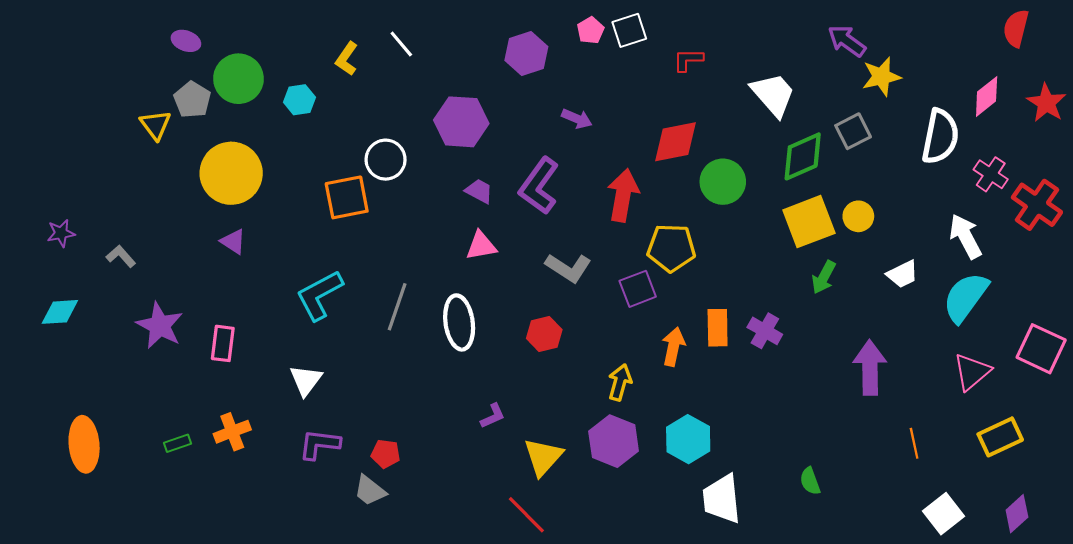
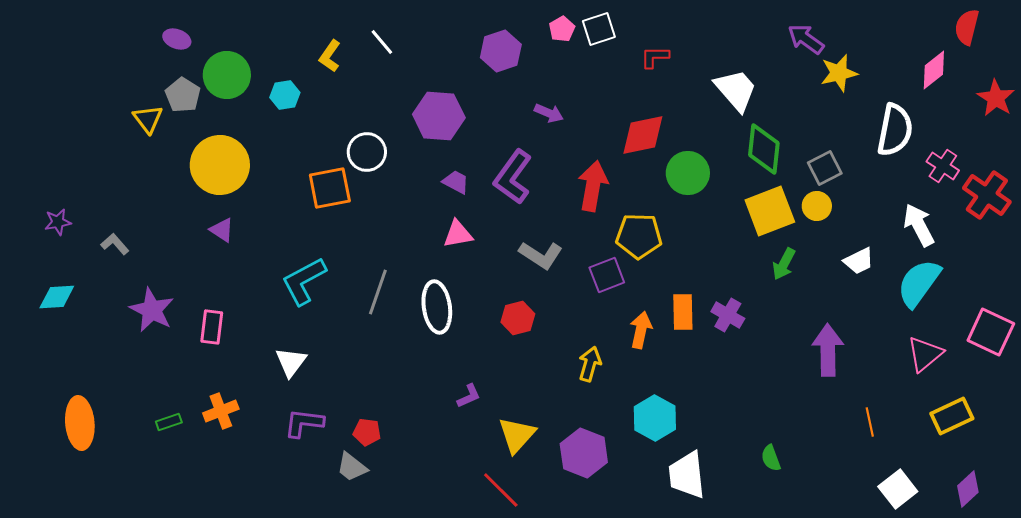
pink diamond: (987, 97) -> (934, 70), moved
gray square: (853, 131) -> (825, 168), moved
green diamond: (803, 156) -> (764, 149), turned -60
purple hexagon: (614, 441) -> (584, 453), moved

